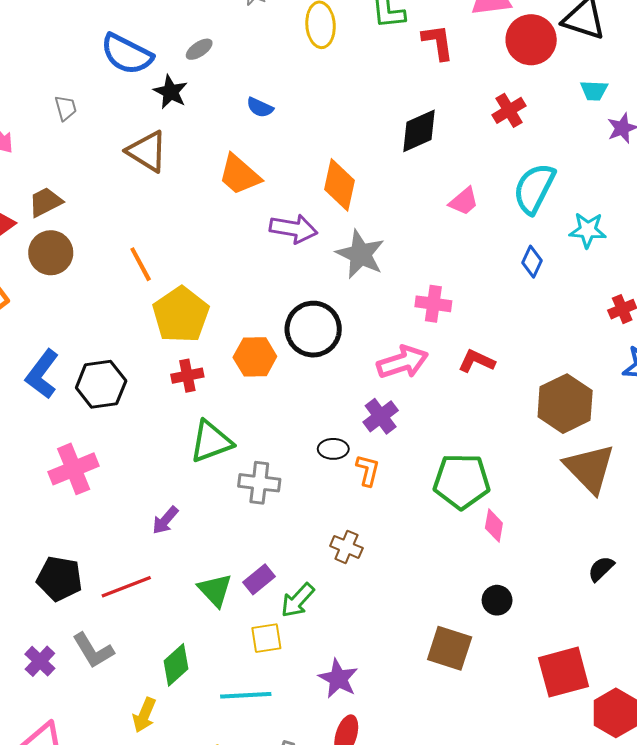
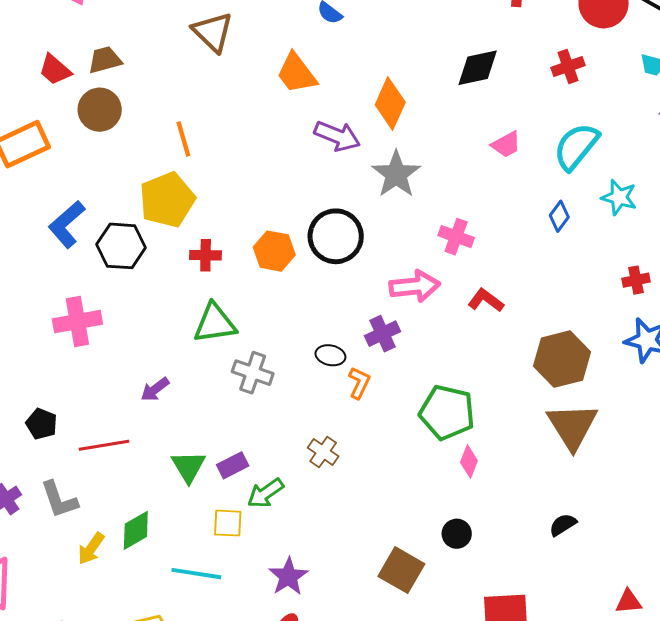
yellow pentagon: (181, 315) -> (167, 200), moved
black pentagon: (59, 579) -> (42, 424), size x0.7
yellow arrow: (144, 715) -> (91, 549), moved

